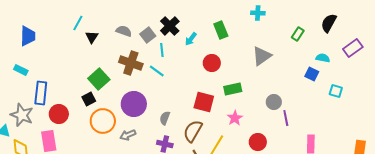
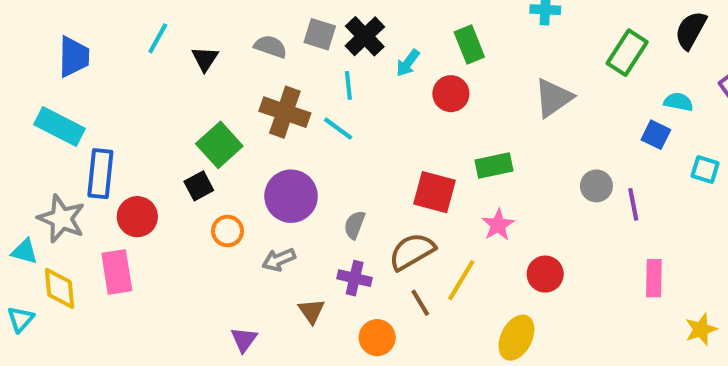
cyan line: (78, 23) -> (158, 38), moved
green rectangle: (298, 34) -> (627, 53), size x1.5
gray square: (148, 35) -> (320, 34), moved, turned -35
red circle: (212, 63) -> (451, 94), moved
cyan rectangle: (21, 70) -> (59, 126), size x1.6
gray circle: (274, 102) -> (596, 186), moved
purple line: (286, 118) -> (633, 204), moved
orange circle: (103, 121) -> (227, 231), size x0.6
brown semicircle: (193, 131) -> (412, 251), turned 30

